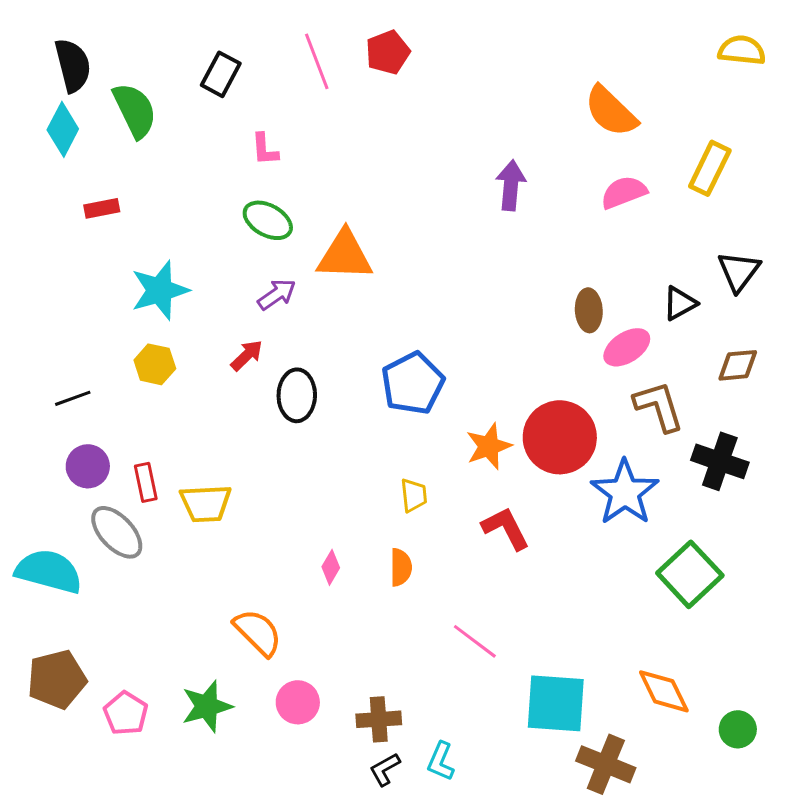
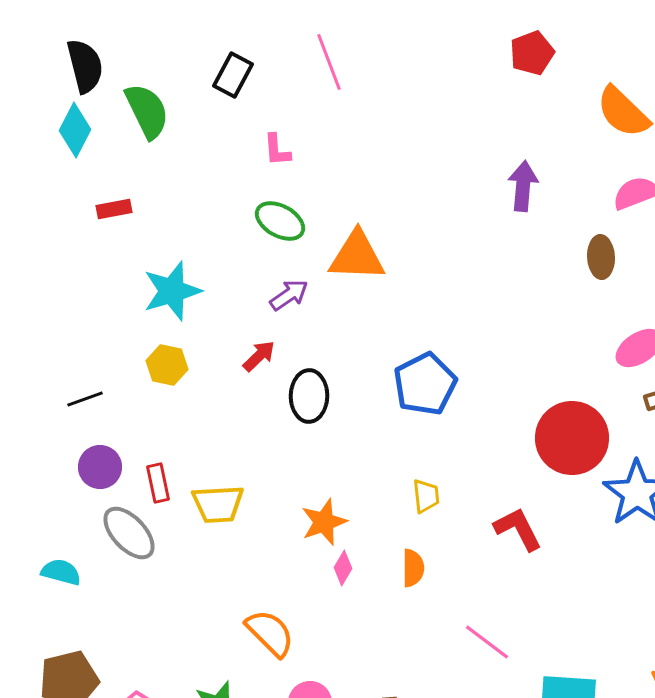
red pentagon: (388, 52) -> (532, 53), moved
brown ellipse: (589, 310) -> (601, 257), moved
orange star: (489, 446) -> (324, 522), moved
cyan semicircle: (49, 571) -> (61, 572), size x0.6

